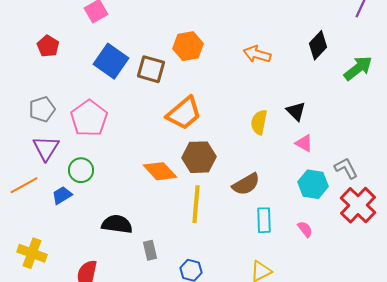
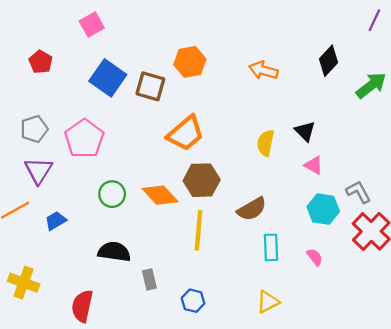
green circle: (81, 170) -> (112, 194), moved

